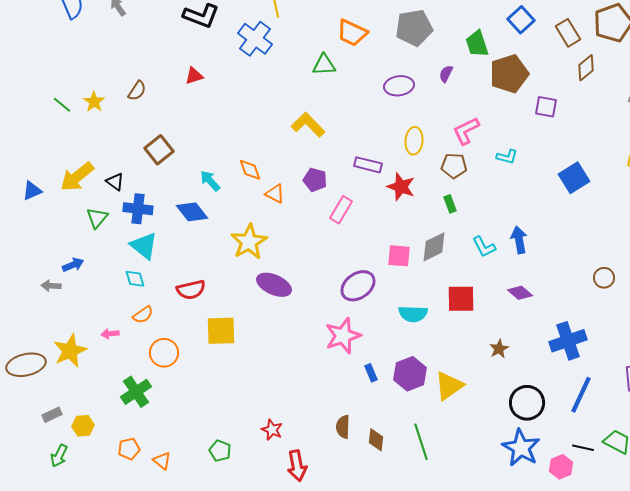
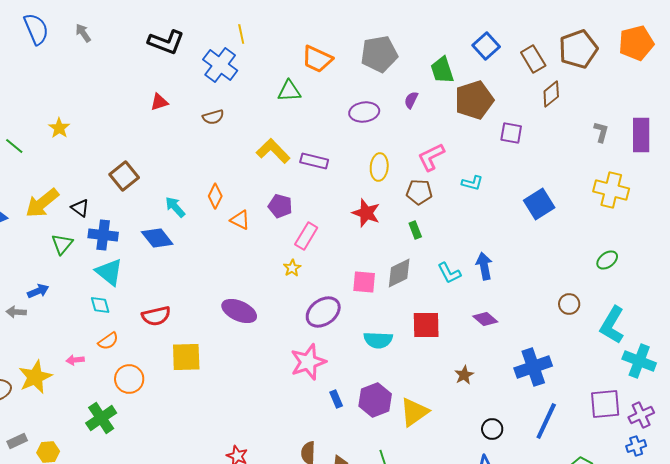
brown semicircle: (137, 91) -> (213, 117), moved, turned 40
green line: (62, 105) -> (14, 146), moved
purple rectangle: (368, 165) -> (314, 161), moved
orange diamond: (250, 170) -> (215, 196), turned 45
yellow star: (249, 242) -> (292, 268), moved, size x0.5
black circle: (527, 403) -> (492, 429), size x0.6

